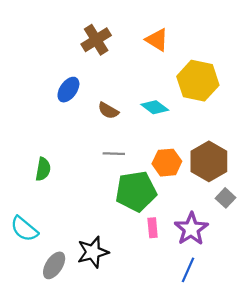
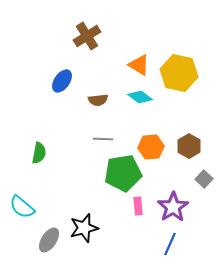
orange triangle: (157, 40) -> (139, 65), moved
brown semicircle: (108, 111) -> (98, 100), turned -36
brown hexagon: (209, 161) -> (189, 146), size x0.7

